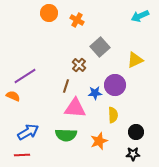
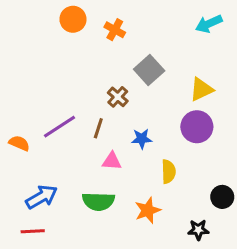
purple line: (25, 76) -> (60, 127), moved
purple circle: (115, 85) -> (197, 127), moved
pink triangle: (75, 108) -> (112, 161), size x0.6
black circle: (136, 132) -> (222, 197), moved

